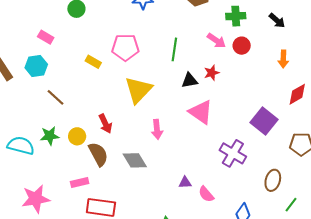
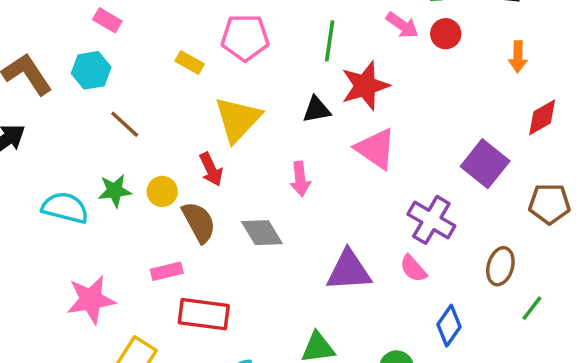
red star: (212, 73) -> (365, 86), moved, size x1.8
black triangle: (190, 80) -> (317, 110), moved
yellow triangle: (138, 90) -> (238, 119), moved
purple triangle: (185, 183) -> (349, 271), size x2.0
pink semicircle: (206, 194) -> (413, 269), moved

